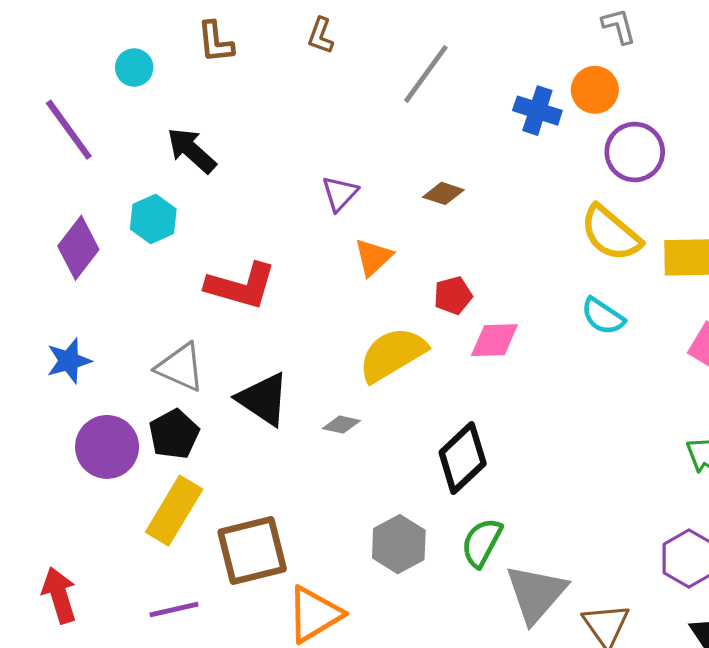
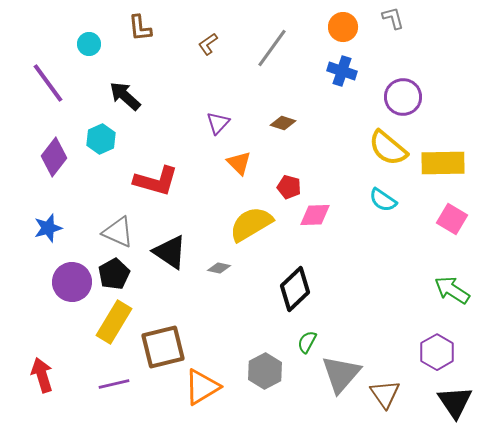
brown L-shape: (321, 36) -> (208, 44), moved, turned 35
orange circle: (595, 90) -> (343, 27), moved
orange triangle: (373, 257) -> (239, 163), turned -32
red pentagon: (453, 295) -> (289, 187), turned 30
green semicircle: (482, 543) -> (307, 342), size x0.7
gray hexagon: (399, 544) -> (265, 371), moved

